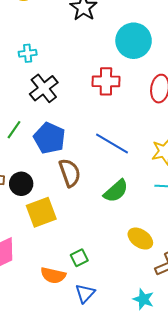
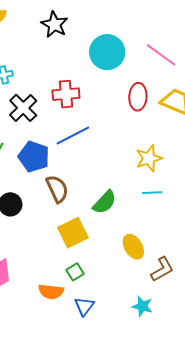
red cross: (106, 81) -> (66, 94), moved
blue line: (112, 143) -> (73, 136), moved, turned -52
yellow square: (41, 212) -> (73, 233), moved
yellow ellipse: (140, 239) -> (133, 247), turned 30

